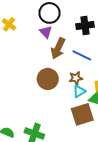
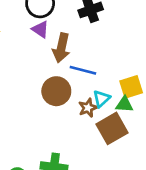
blue line: (82, 55) -> (83, 70), moved
brown star: (76, 78) -> (88, 108), moved

